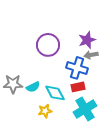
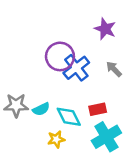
purple star: (87, 40) -> (105, 29), moved, turned -30
gray arrow: (91, 55) -> (114, 69), turned 56
blue cross: (77, 68) -> (76, 68), moved, turned 35

